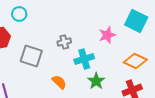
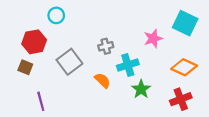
gray square: (31, 56) -> (69, 62), turned 35
orange semicircle: (59, 82) -> (102, 80), moved

